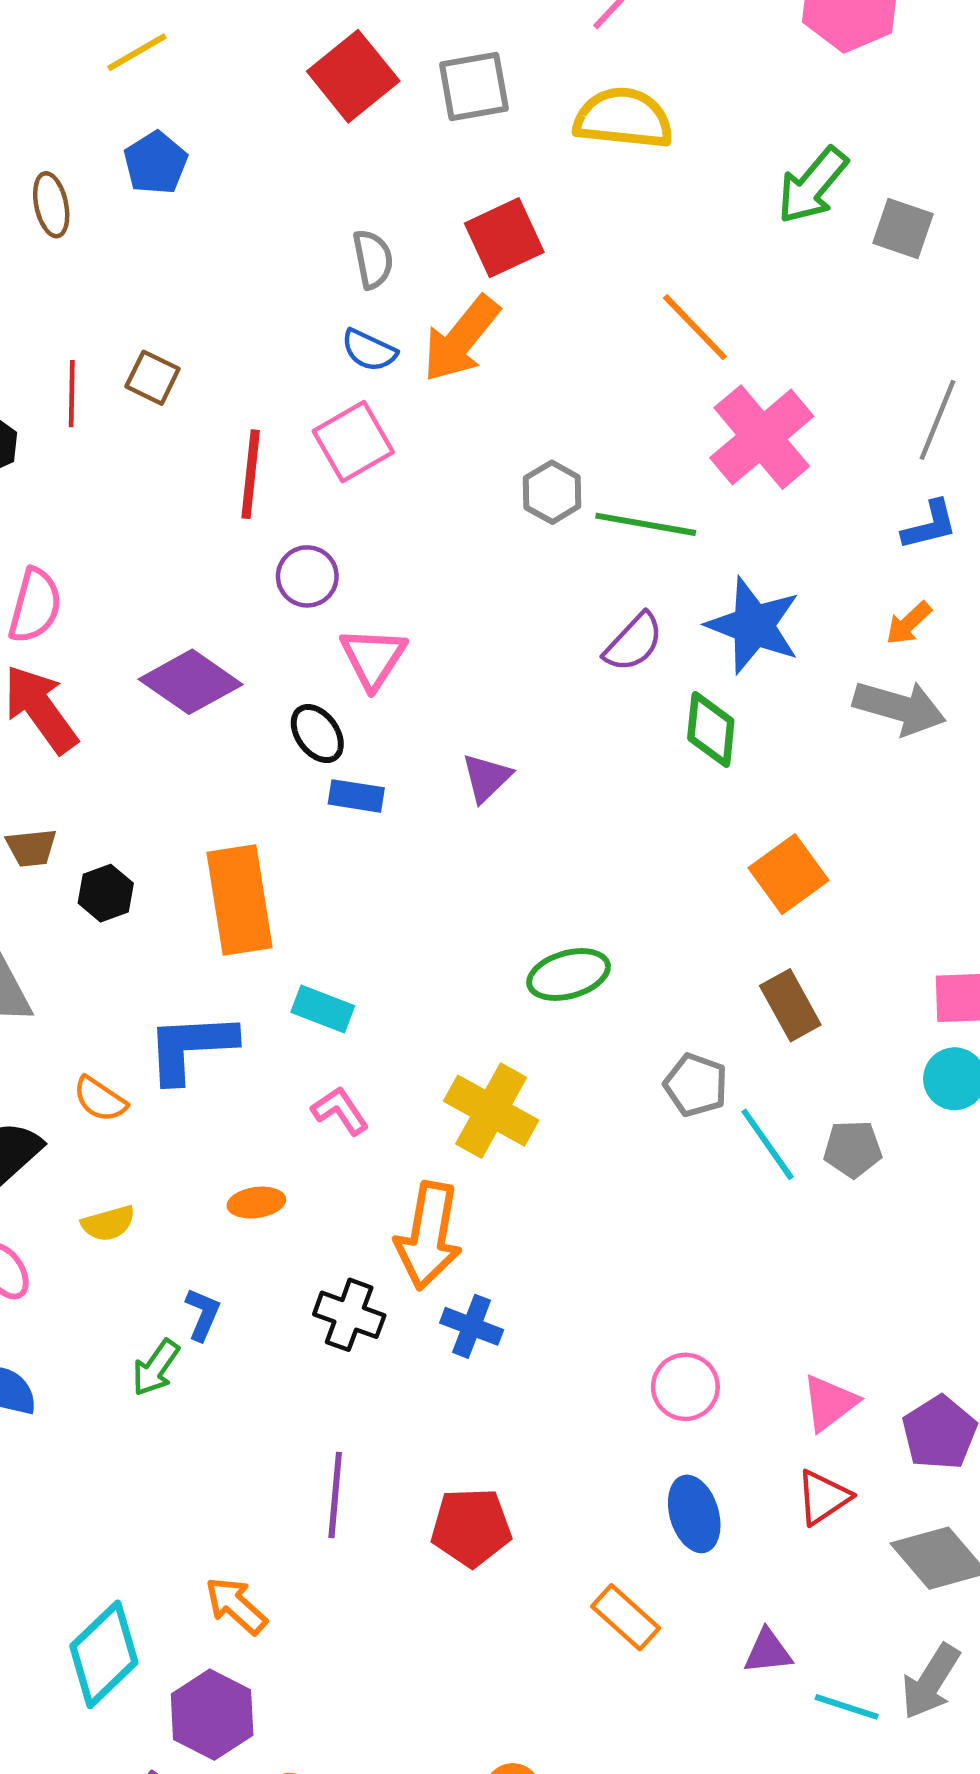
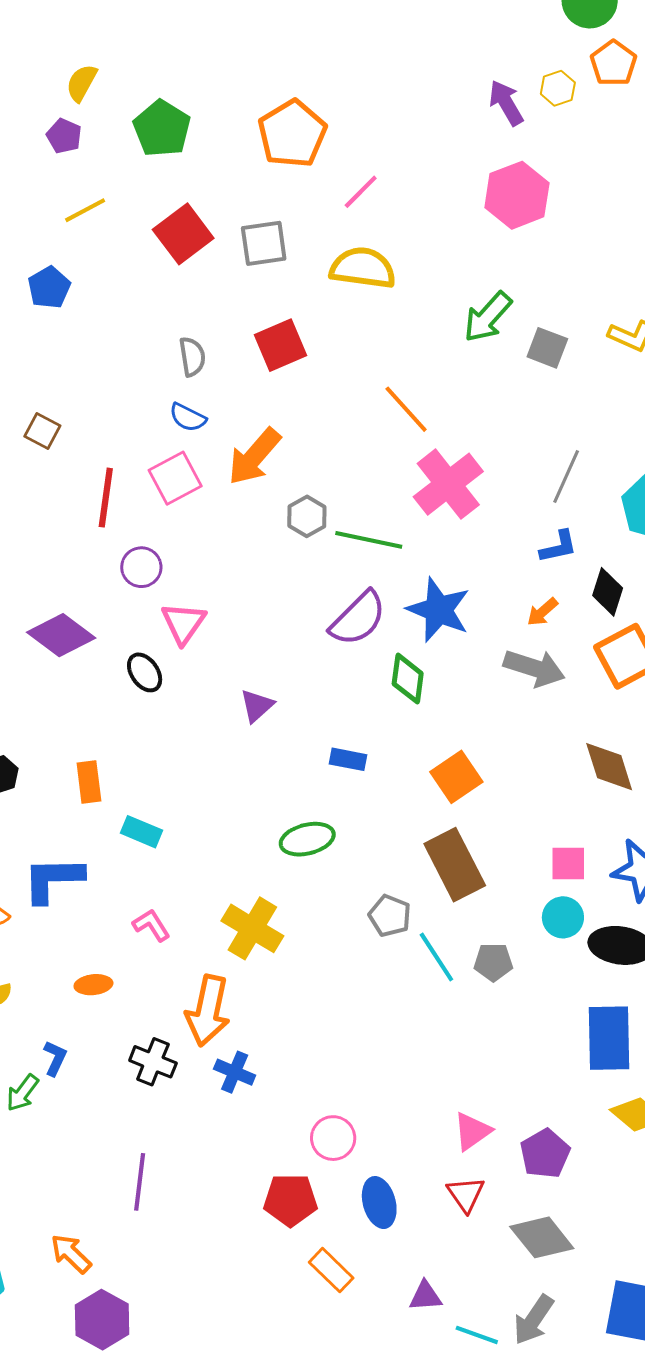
yellow line: (137, 52) -> (85, 210), moved
orange arrow: (461, 339) -> (254, 457), moved
purple semicircle: (634, 642) -> (358, 618), size x1.4
blue rectangle: (356, 796) -> (348, 759), moved
orange rectangle: (240, 900) -> (89, 782), size x0.6
brown rectangle: (790, 1005) -> (455, 865), size x1.5
cyan rectangle: (323, 1009) -> (141, 832), moved
pink circle: (685, 1387) -> (333, 1138), moved
red triangle: (823, 1497) -> (466, 1194), turned -33
red pentagon: (471, 1527) -> (290, 1200), moved
purple hexagon: (212, 1715) -> (102, 1320), moved

